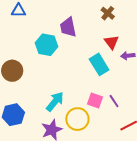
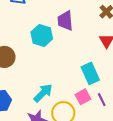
cyan rectangle: (99, 64) -> (90, 73), moved
pink square: (95, 101) -> (83, 97), turned 35

